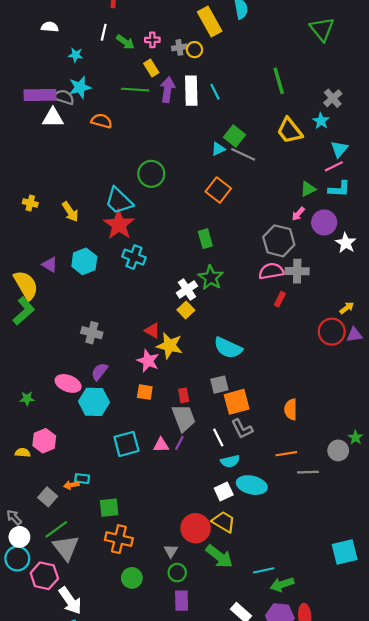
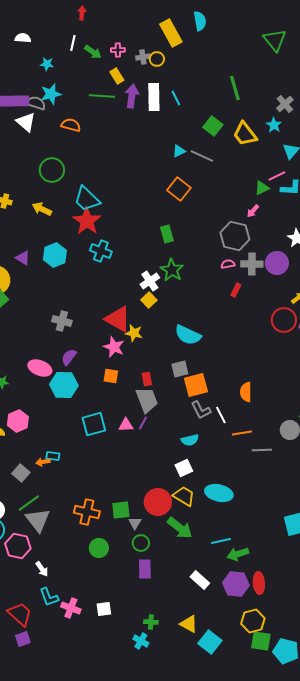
white triangle: (53, 118) -> (26, 122), turned 40
green square: (234, 136) -> (213, 126), moved
pink line: (334, 166) -> (277, 176), moved
green circle: (151, 174) -> (52, 170), moved
yellow arrow: (70, 212) -> (42, 209), turned 150
purple circle: (324, 222) -> (277, 263), moved
pink semicircle: (271, 271) -> (228, 264), size x0.6
red triangle: (152, 331) -> (118, 319), size x1.8
yellow star: (170, 346) -> (134, 333), size x0.7
white line: (218, 437) -> (221, 415), moved
cyan ellipse: (252, 485) -> (219, 493), moved
green square: (109, 508) -> (121, 510), moved
white arrow: (70, 601) -> (42, 569), size x0.6

